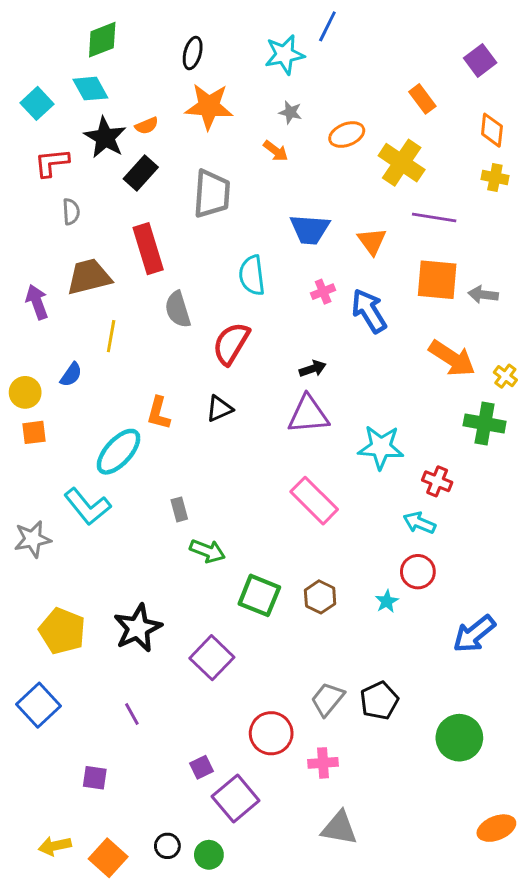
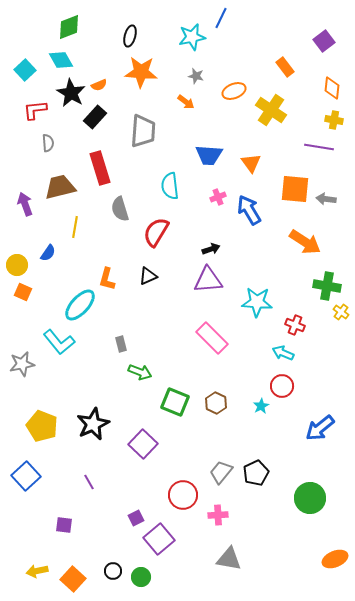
purple line: (434, 218) -> (319, 147), moved
yellow cross: (505, 376) -> (341, 312), moved
orange square: (34, 432) -> (23, 292), turned 30

